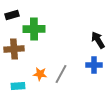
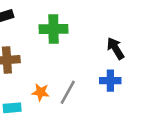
green cross: (34, 29) -> (53, 29), moved

